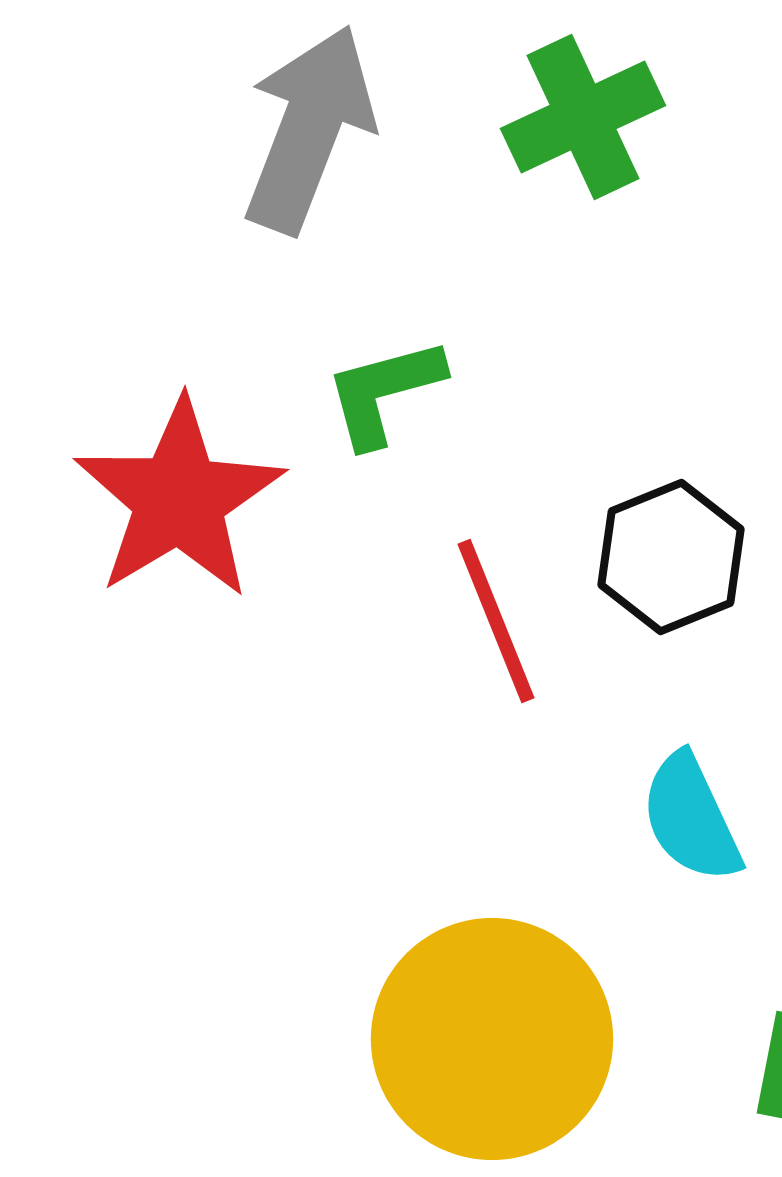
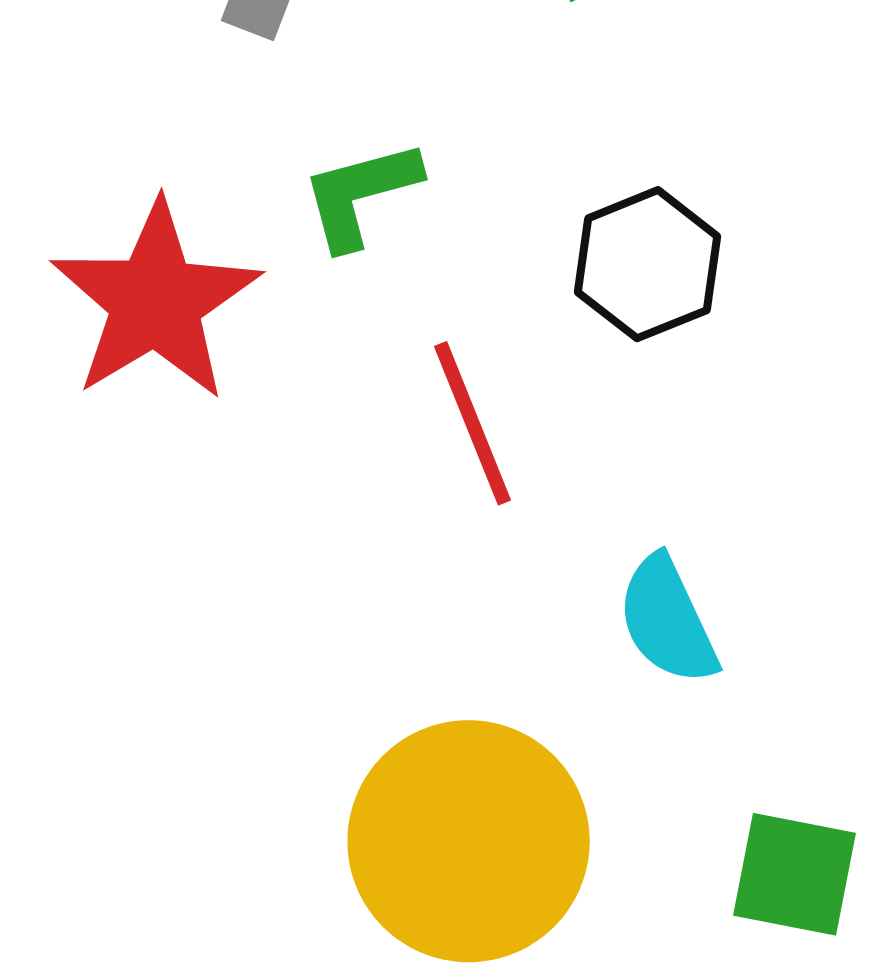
black hexagon: (671, 557) -> (648, 264), moved

